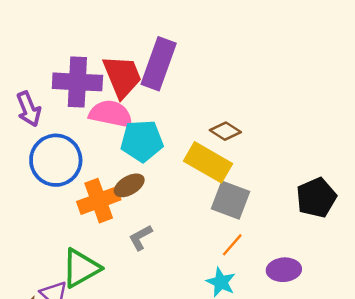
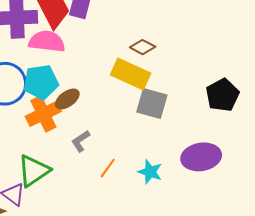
cyan pentagon: (142, 141) -> (41, 82), moved
orange line: (232, 245) -> (108, 168), moved
purple ellipse: (284, 270) -> (201, 157), size x1.4

